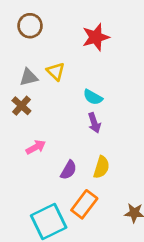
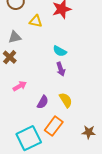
yellow triangle: (56, 71) -> (36, 21), moved, turned -32
yellow semicircle: (101, 167) -> (66, 100), turned -49

